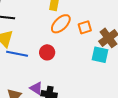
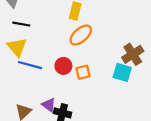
orange square: (85, 27) -> (83, 72), moved

